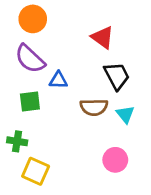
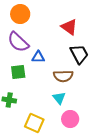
cyan triangle: (125, 114) -> (59, 98), moved
pink circle: (115, 160) -> (70, 119), moved
yellow square: (36, 171) -> (34, 123), moved

